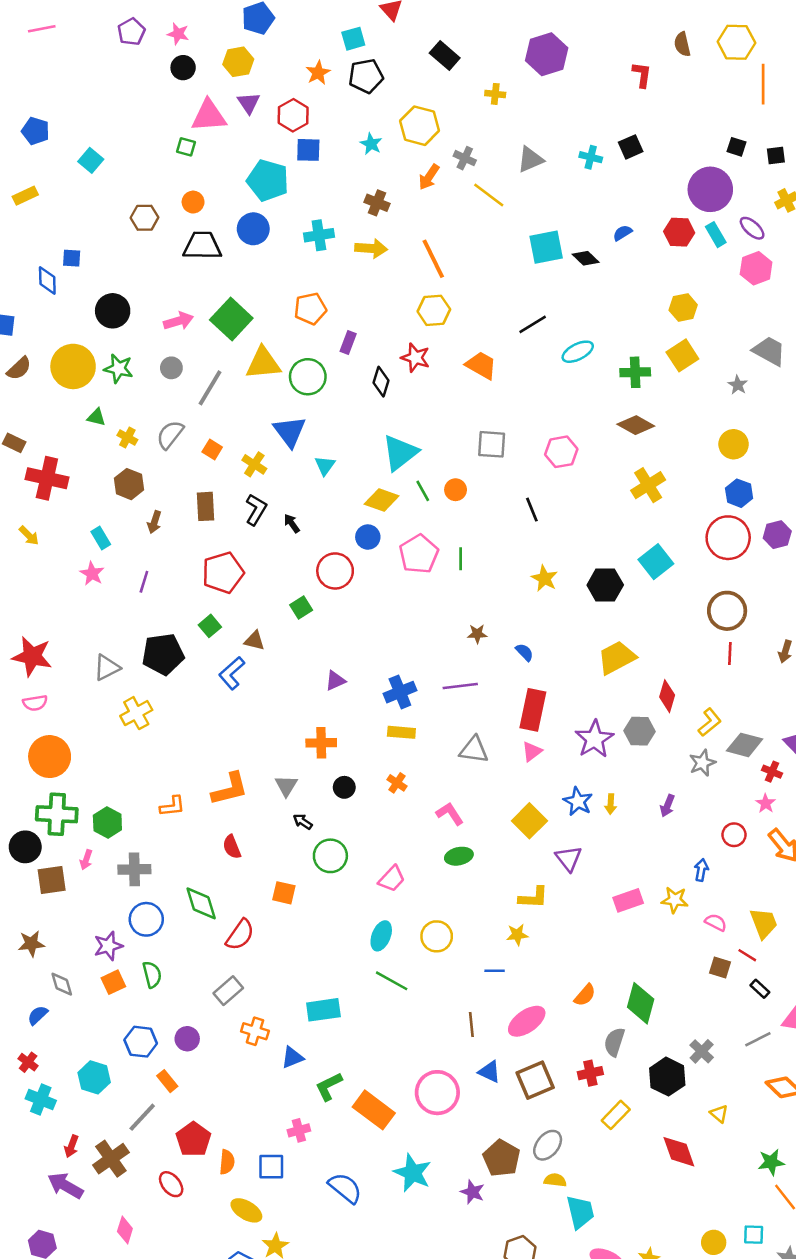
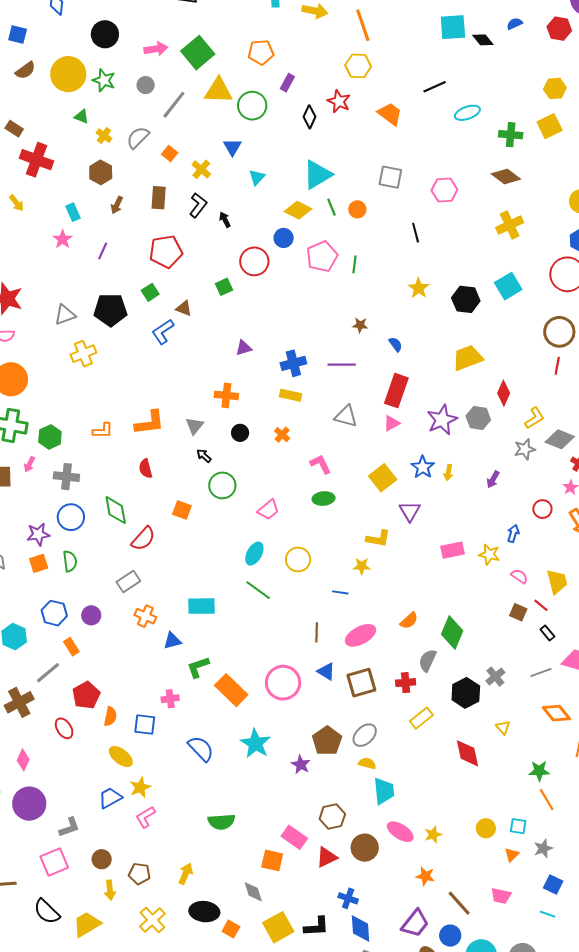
blue triangle: (290, 432) -> (232, 147), size x0.7

